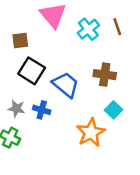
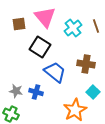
brown square: (20, 41) -> (19, 24), moved
black square: (32, 71) -> (40, 47), moved

